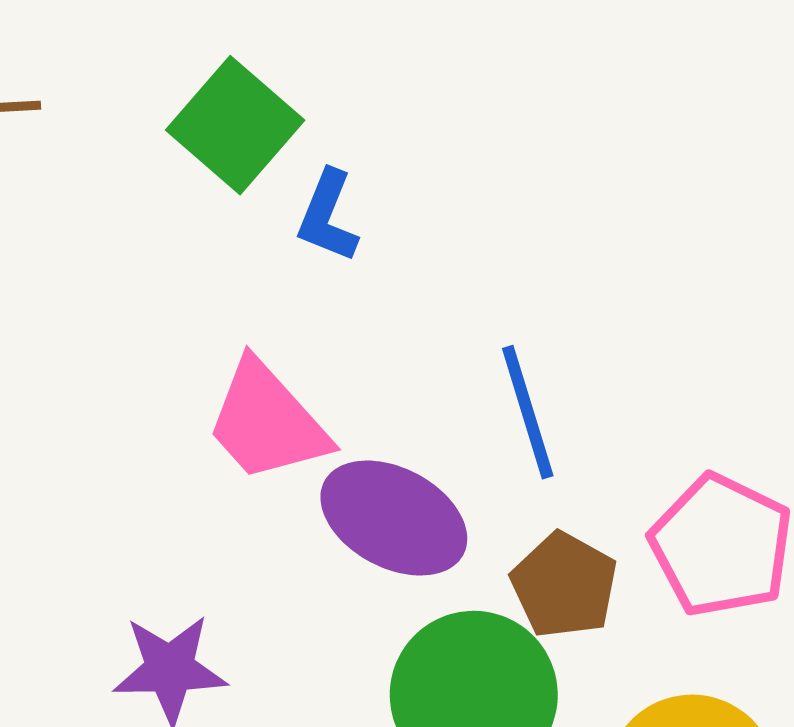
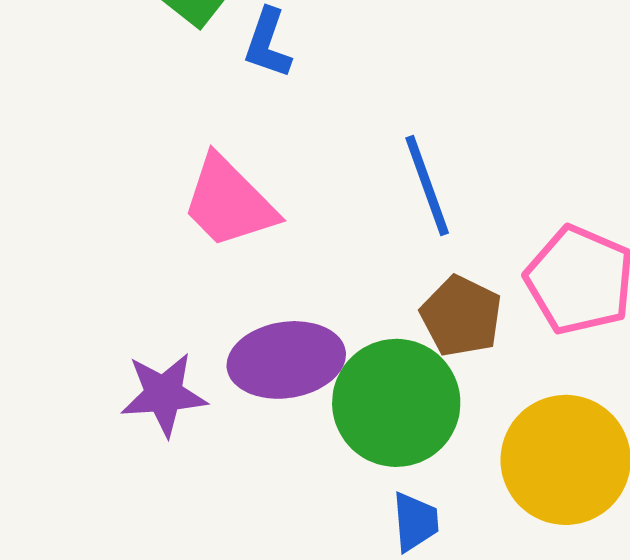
purple ellipse: (394, 518) -> (286, 360), moved, turned -34

